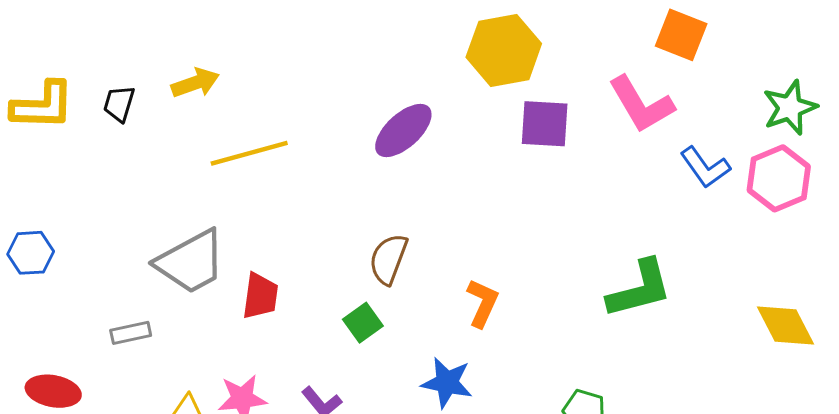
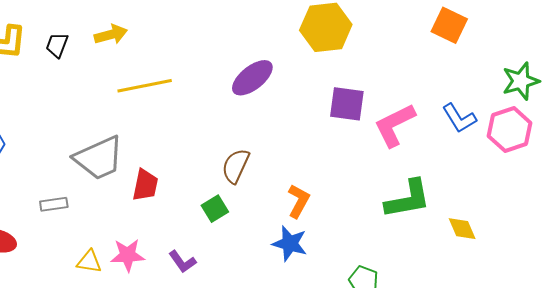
pink L-shape: (641, 104) -> (395, 125), moved, turned 90
purple square: (545, 124) -> (347, 104), moved
yellow diamond: (786, 325) -> (462, 229), moved, size x0.7
blue star: (447, 383) -> (290, 244), moved

